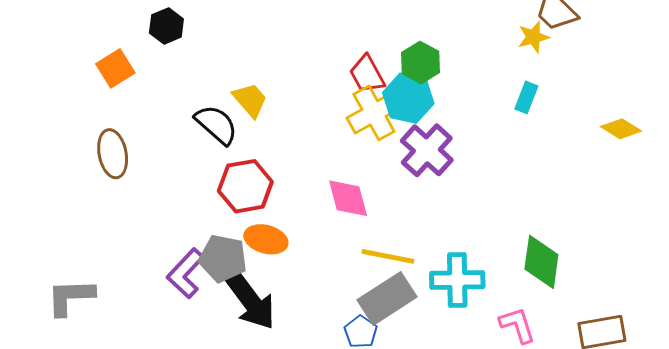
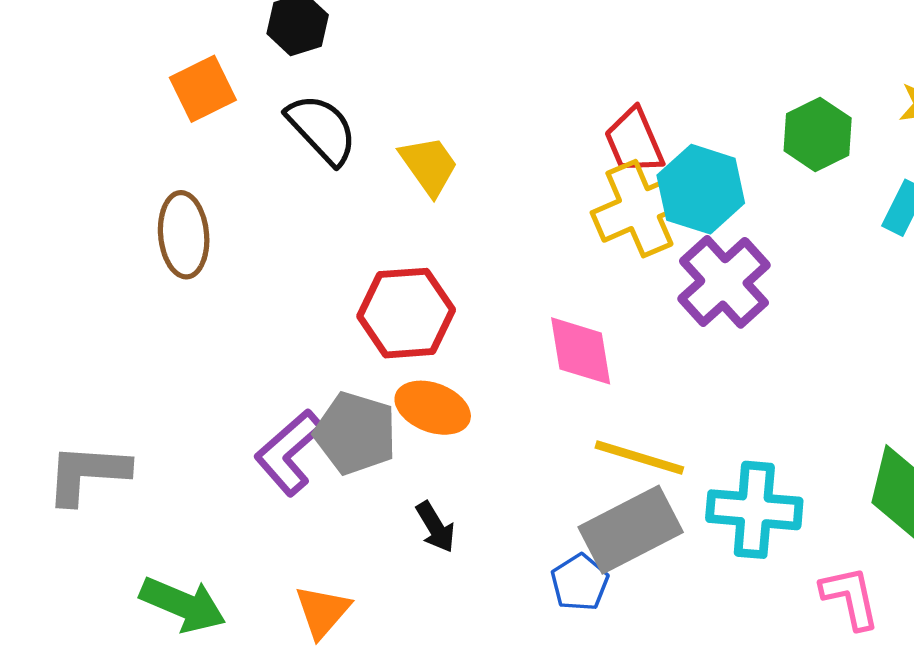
green hexagon: (421, 63) -> (818, 134), moved
black semicircle: (216, 125) -> (322, 129), moved
black arrow: (251, 301) -> (435, 527), moved, size x0.5

